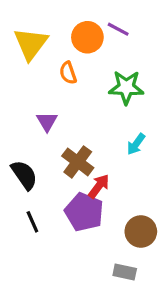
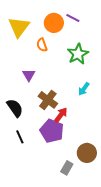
green star: (126, 87) -> (78, 54), turned -30
brown circle: (141, 232) -> (87, 153), moved
gray rectangle: (125, 272) -> (67, 168), moved, turned -72

